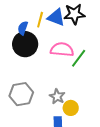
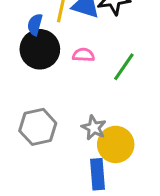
pink semicircle: (62, 50) -> (83, 55), moved, size x0.6
yellow circle: (71, 108) -> (116, 144), size x1.5

